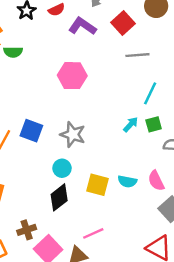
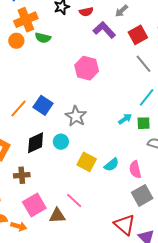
gray line: (137, 55) -> (144, 64), turned 42
cyan semicircle: (127, 181) -> (112, 165), turned -63
black diamond: (59, 197) -> (36, 143), moved
brown cross: (27, 230) -> (22, 175), moved
pink line: (93, 233) -> (74, 201), turned 54

